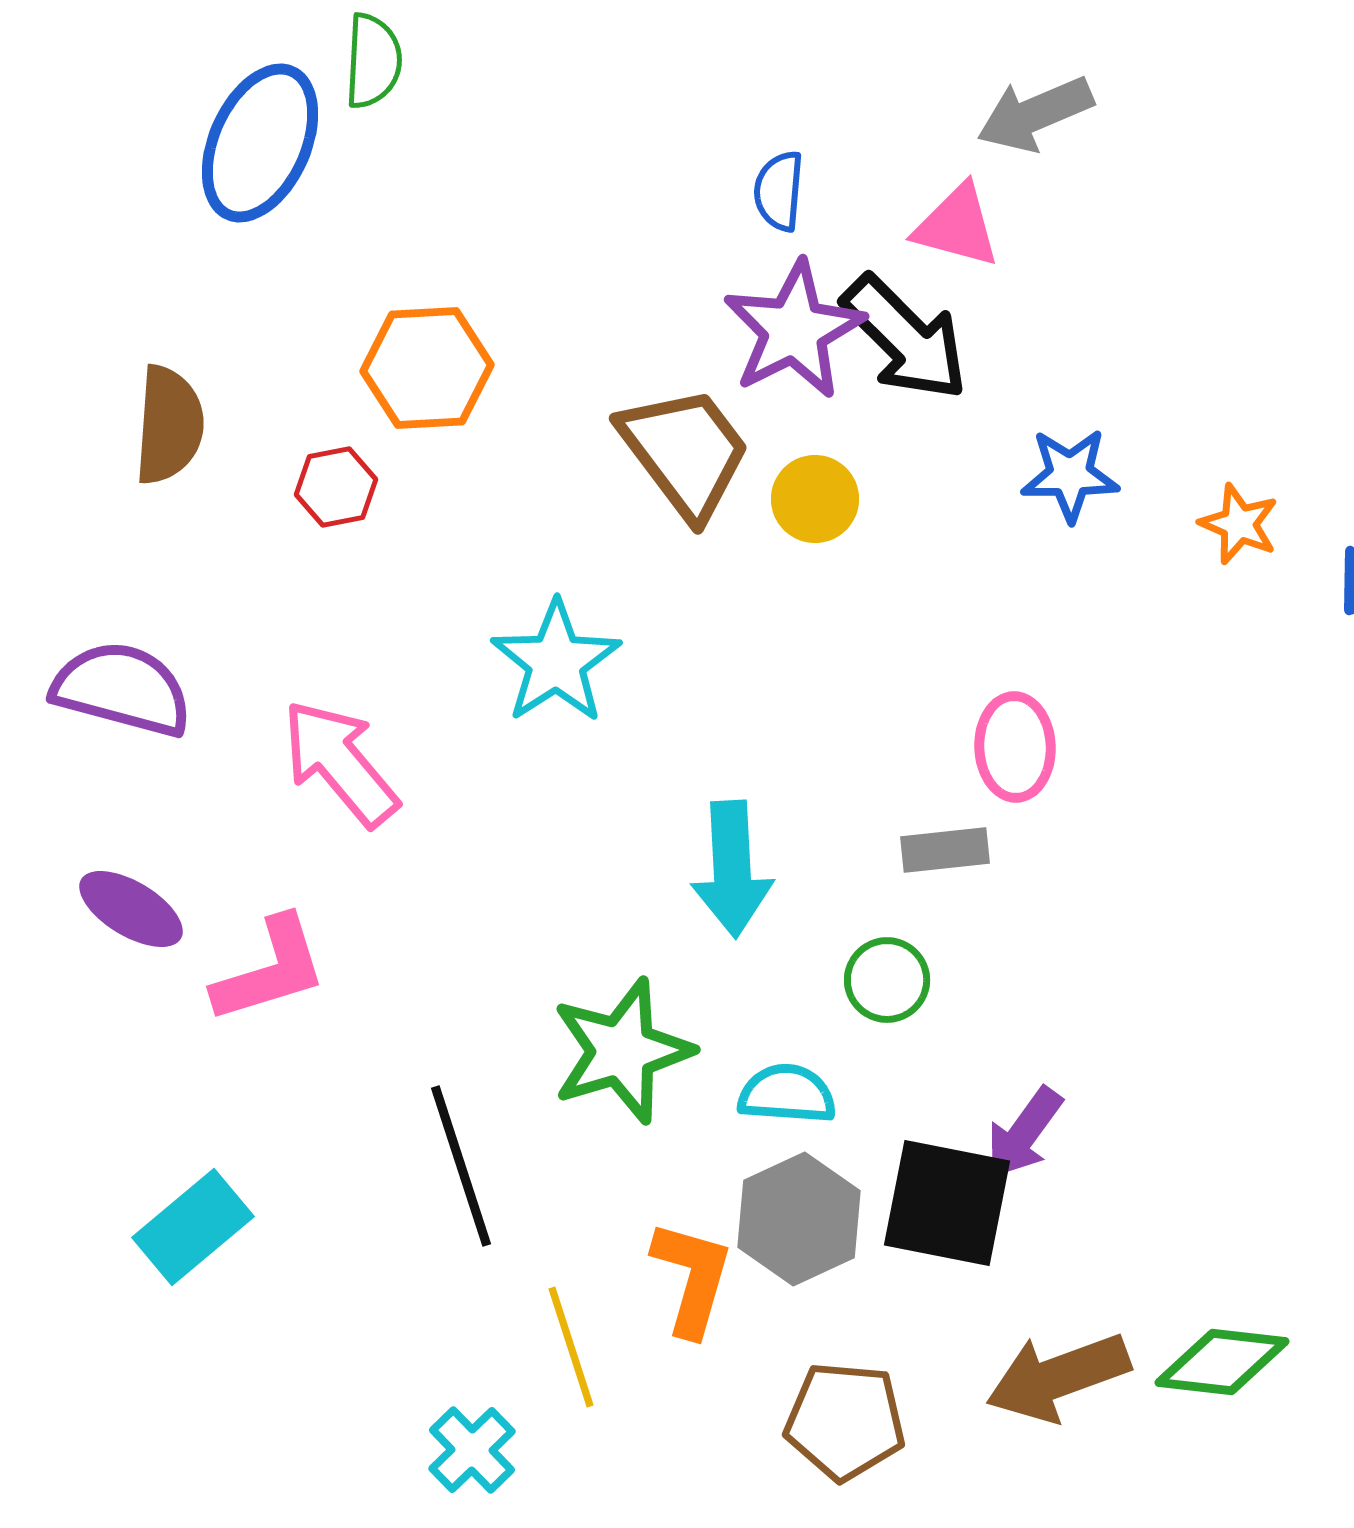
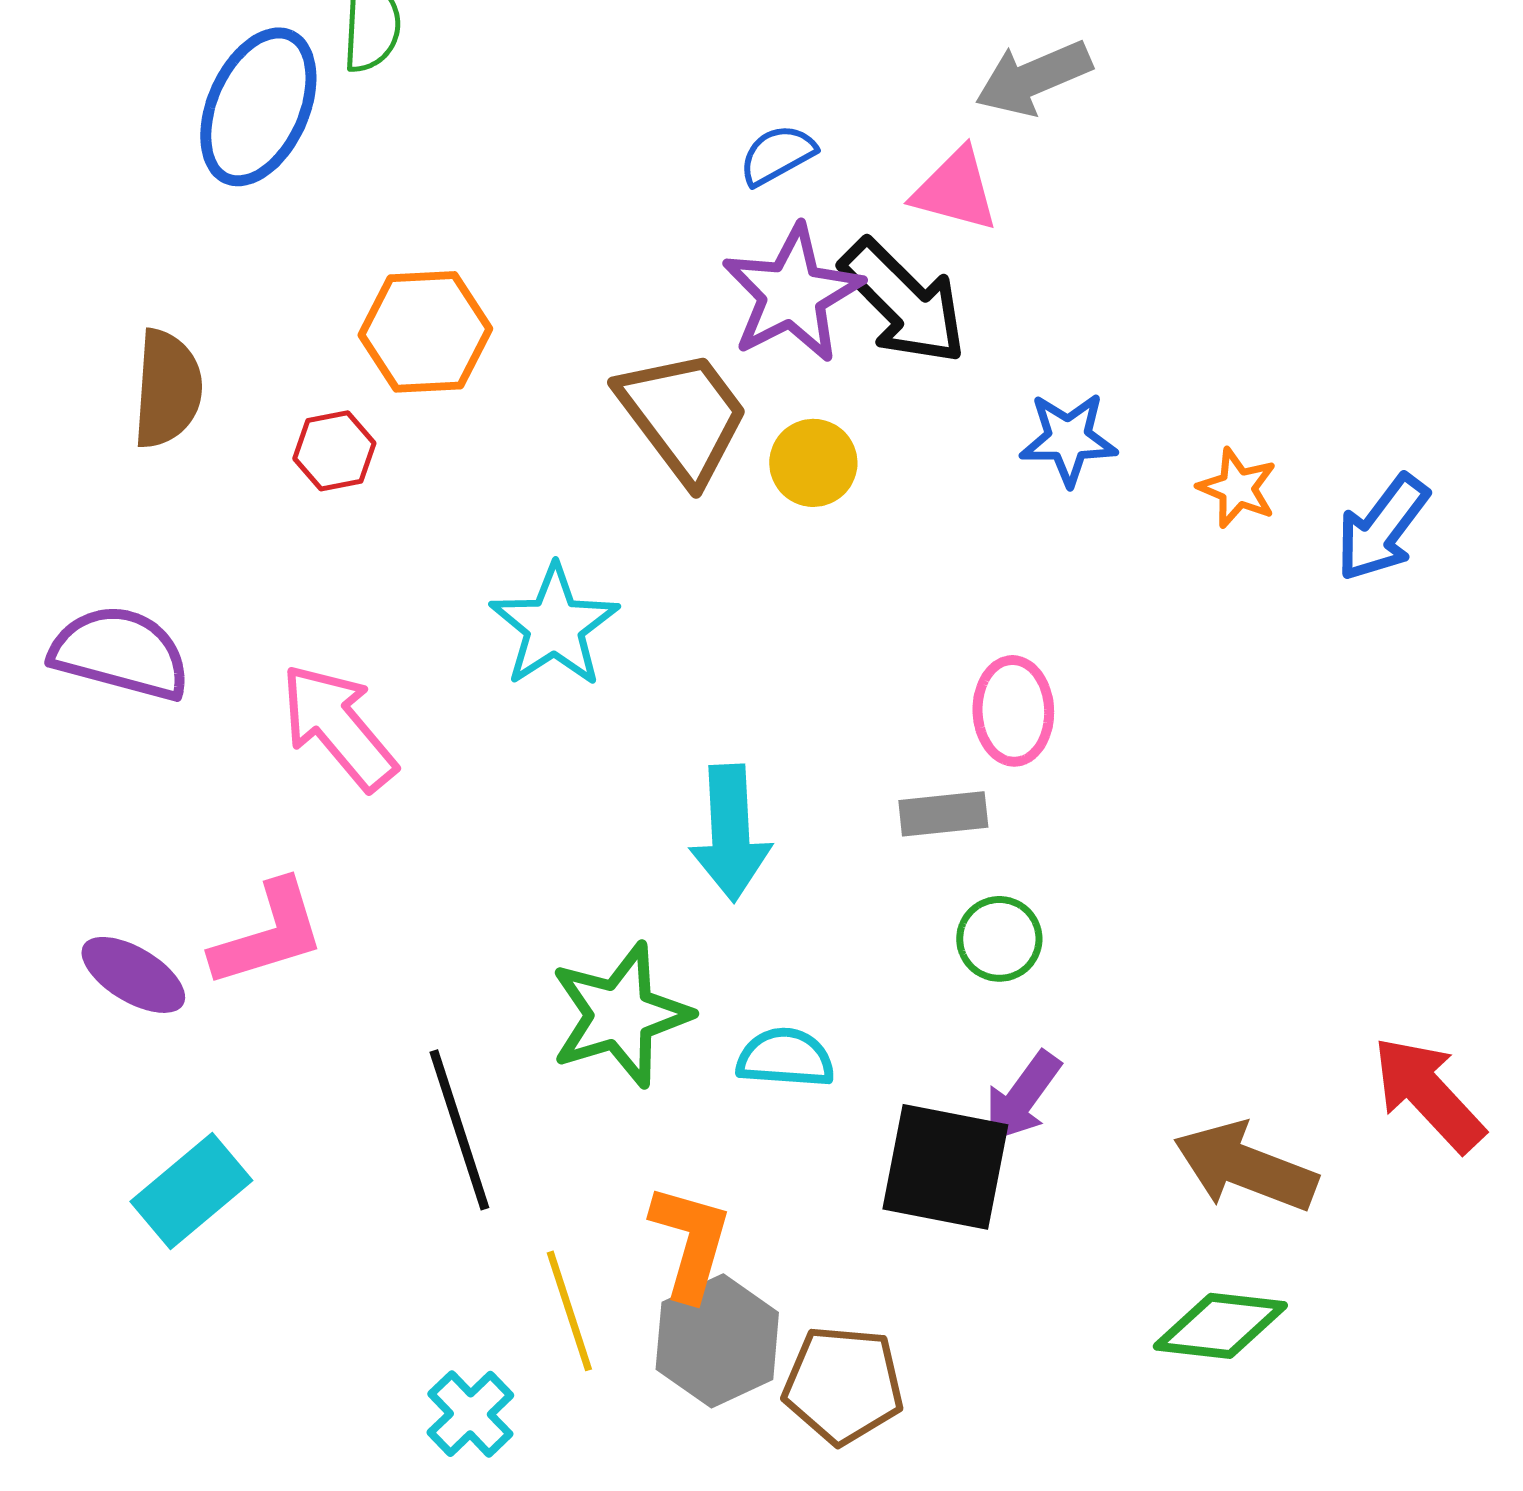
blue semicircle: (779, 191) -> (777, 155), turned 56
purple ellipse: (131, 909) -> (133, 975), moved
green circle: (887, 980) -> (999, 939), moved
gray hexagon: (799, 1219) -> (717, 1341), moved
brown arrow: (1058, 1377) -> (1245, 1167), moved, turned 41

